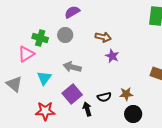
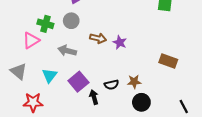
brown arrow: (103, 37) -> (98, 38), moved
gray arrow: (72, 67) -> (67, 51), moved
cyan triangle: (44, 78) -> (50, 75), moved
red star: (45, 111) -> (33, 102), moved

